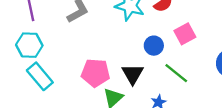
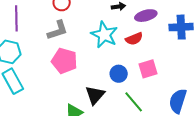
pink pentagon: (95, 73) -> (64, 61), moved

